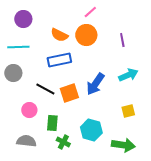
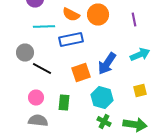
cyan line: (18, 47) -> (44, 26), moved
black line: (45, 89) -> (42, 68), moved
pink circle: (29, 110) -> (36, 98), moved
cyan hexagon: (91, 130) -> (102, 98), moved
green cross: (63, 142) -> (104, 122), moved

